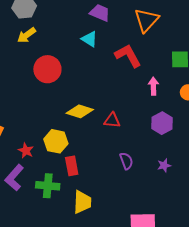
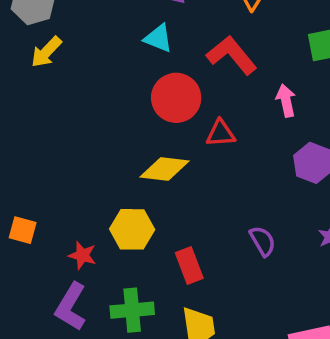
red circle: (47, 69) -> (176, 98), moved
red triangle: (112, 120) -> (221, 133), moved
red rectangle: (72, 166) -> (189, 266), moved

